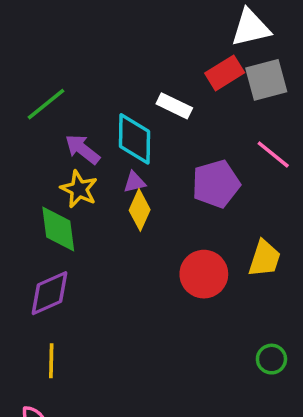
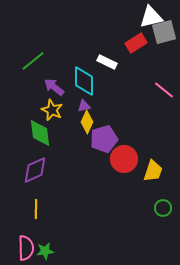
gray square: (266, 80) -> (164, 32), moved
purple pentagon: (216, 184) -> (104, 139), moved
yellow trapezoid: (265, 258) -> (153, 171), moved

